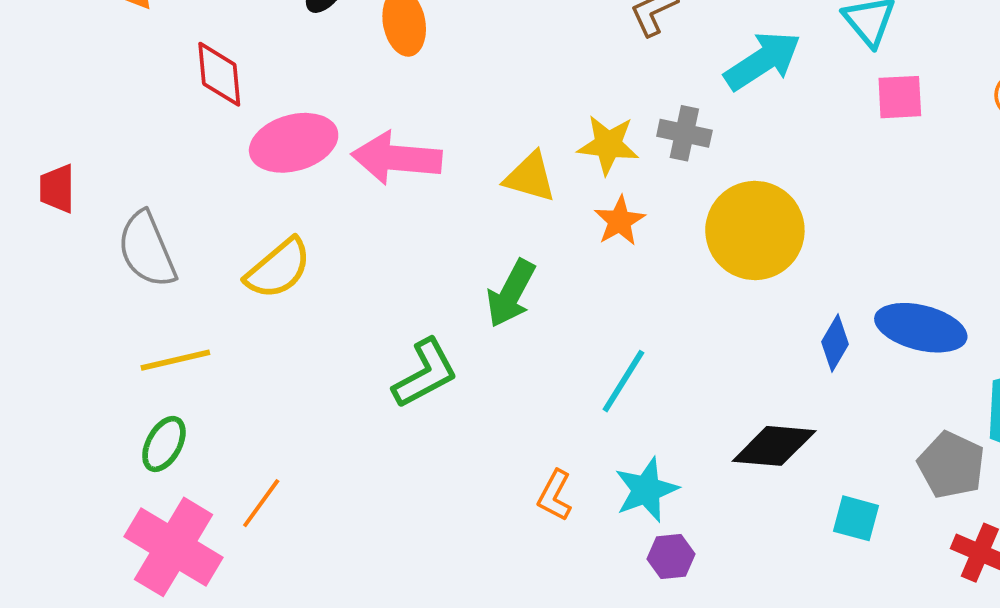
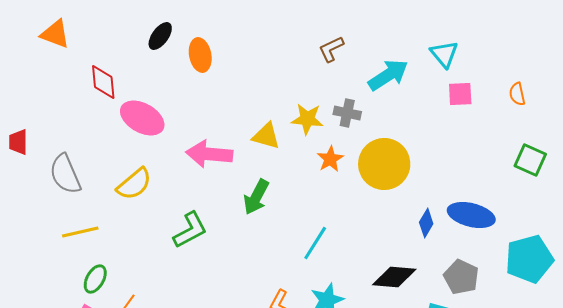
pink ellipse: (294, 143) -> (142, 118), turned 45
pink arrow: (397, 158) -> (209, 154), moved
orange star: (620, 221) -> (330, 159), moved
green L-shape: (425, 373) -> (190, 230), moved
green ellipse: (164, 444) -> (95, 279), moved
gray pentagon: (951, 465) -> (461, 277), moved

